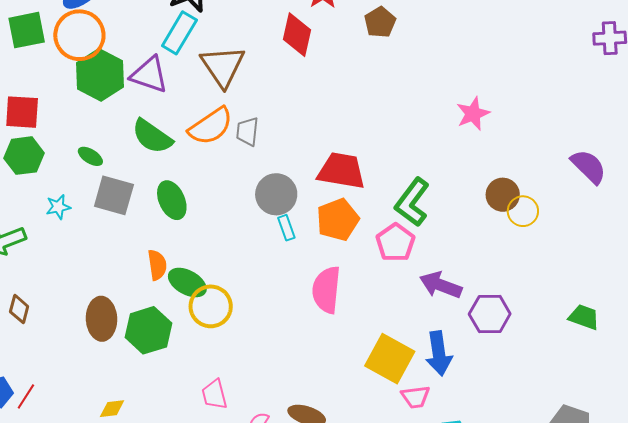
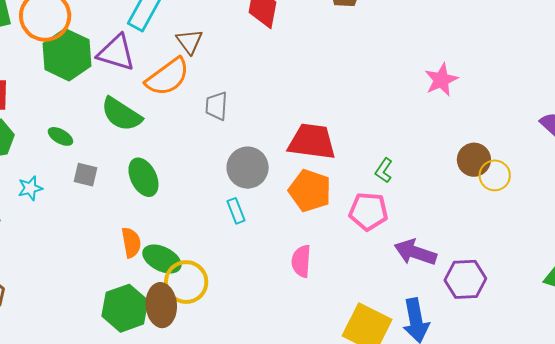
brown triangle: (223, 66) -> (189, 42), size x0.6
orange semicircle: (211, 126) -> (168, 77), moved
gray square: (114, 195) -> (85, 175), size x0.6
green L-shape: (412, 202) -> (384, 170), size x0.5
orange pentagon: (338, 220) -> (310, 191), turned -30
cyan rectangle: (286, 228) -> (236, 211), moved
pink pentagon: (395, 243) -> (368, 211), turned -30
pink semicircle: (326, 290) -> (301, 261), size x0.7
brown ellipse: (102, 319) -> (161, 305), moved

